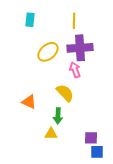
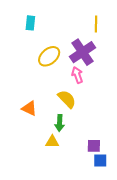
yellow line: (74, 21) -> (96, 24), moved
purple cross: (80, 48) -> (82, 52), turned -30

